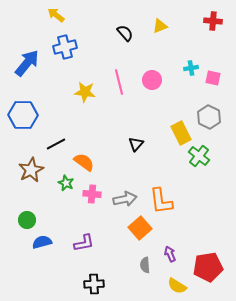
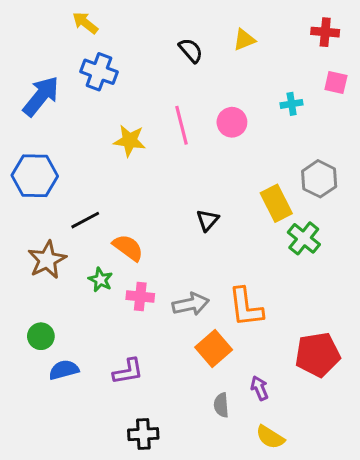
blue cross: (65, 47) -> (99, 72), turned 35
pink square: (213, 78) -> (336, 82), moved
red pentagon: (208, 267) -> (318, 355), moved

